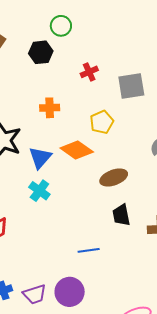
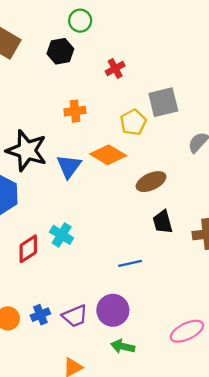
gray square: (131, 86) -> (163, 102), moved
cyan cross: (39, 191) -> (62, 235), moved

